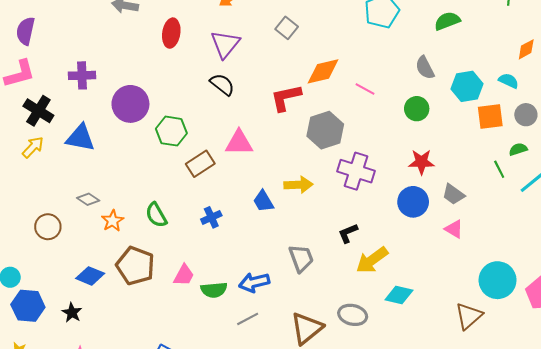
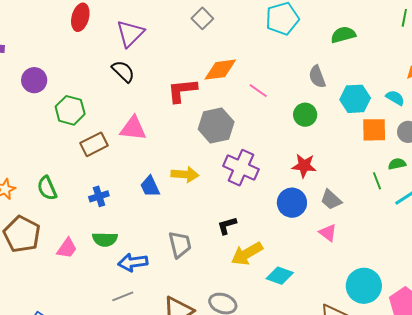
gray square: (287, 28) -> (202, 18), moved
purple circle: (130, 104) -> (34, 80), size x0.7
green semicircle: (214, 290) -> (105, 239), moved
cyan diamond: (399, 295) -> (280, 276), moved

